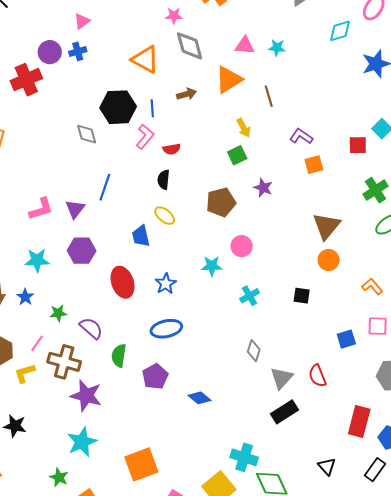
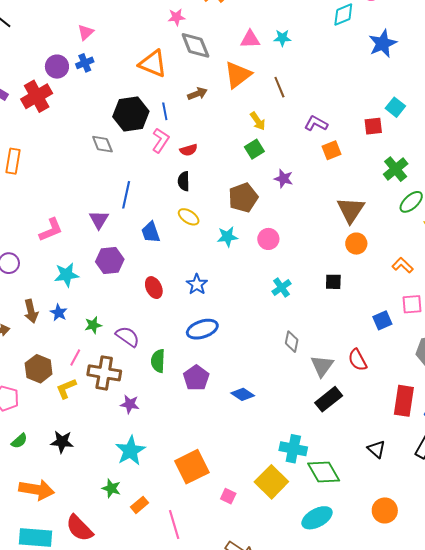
pink L-shape: (41, 209) -> (51, 230), moved
blue trapezoid: (141, 236) -> (151, 232), moved
cyan star: (212, 266) -> (227, 237), moved
red ellipse: (123, 282) -> (154, 288), size x0.7
purple star: (86, 396) -> (130, 404), size x0.6

